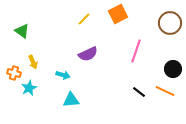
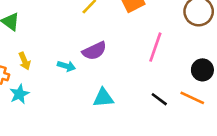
cyan arrow: (63, 75) -> (66, 66), moved
cyan triangle: (71, 100) -> (103, 98), moved

